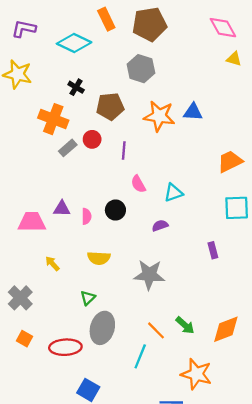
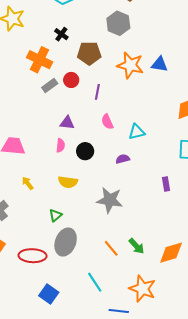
purple triangle: (62, 209) -> (67, 123), moved
black circle: (115, 210) -> (85, 151), moved
cyan line: (140, 356) -> (95, 282), moved, turned -60

